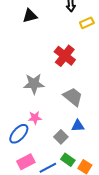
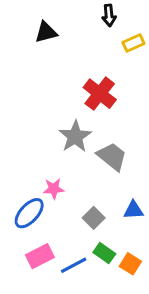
gray star: (34, 84) -> (75, 136), moved, turned -30
blue triangle: (78, 126) -> (133, 210), moved

